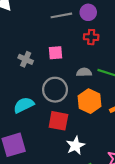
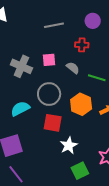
purple circle: (88, 12) -> (93, 21), moved
gray cross: (26, 59) -> (21, 66), size x1.5
gray semicircle: (84, 72) -> (73, 68), moved, turned 40

